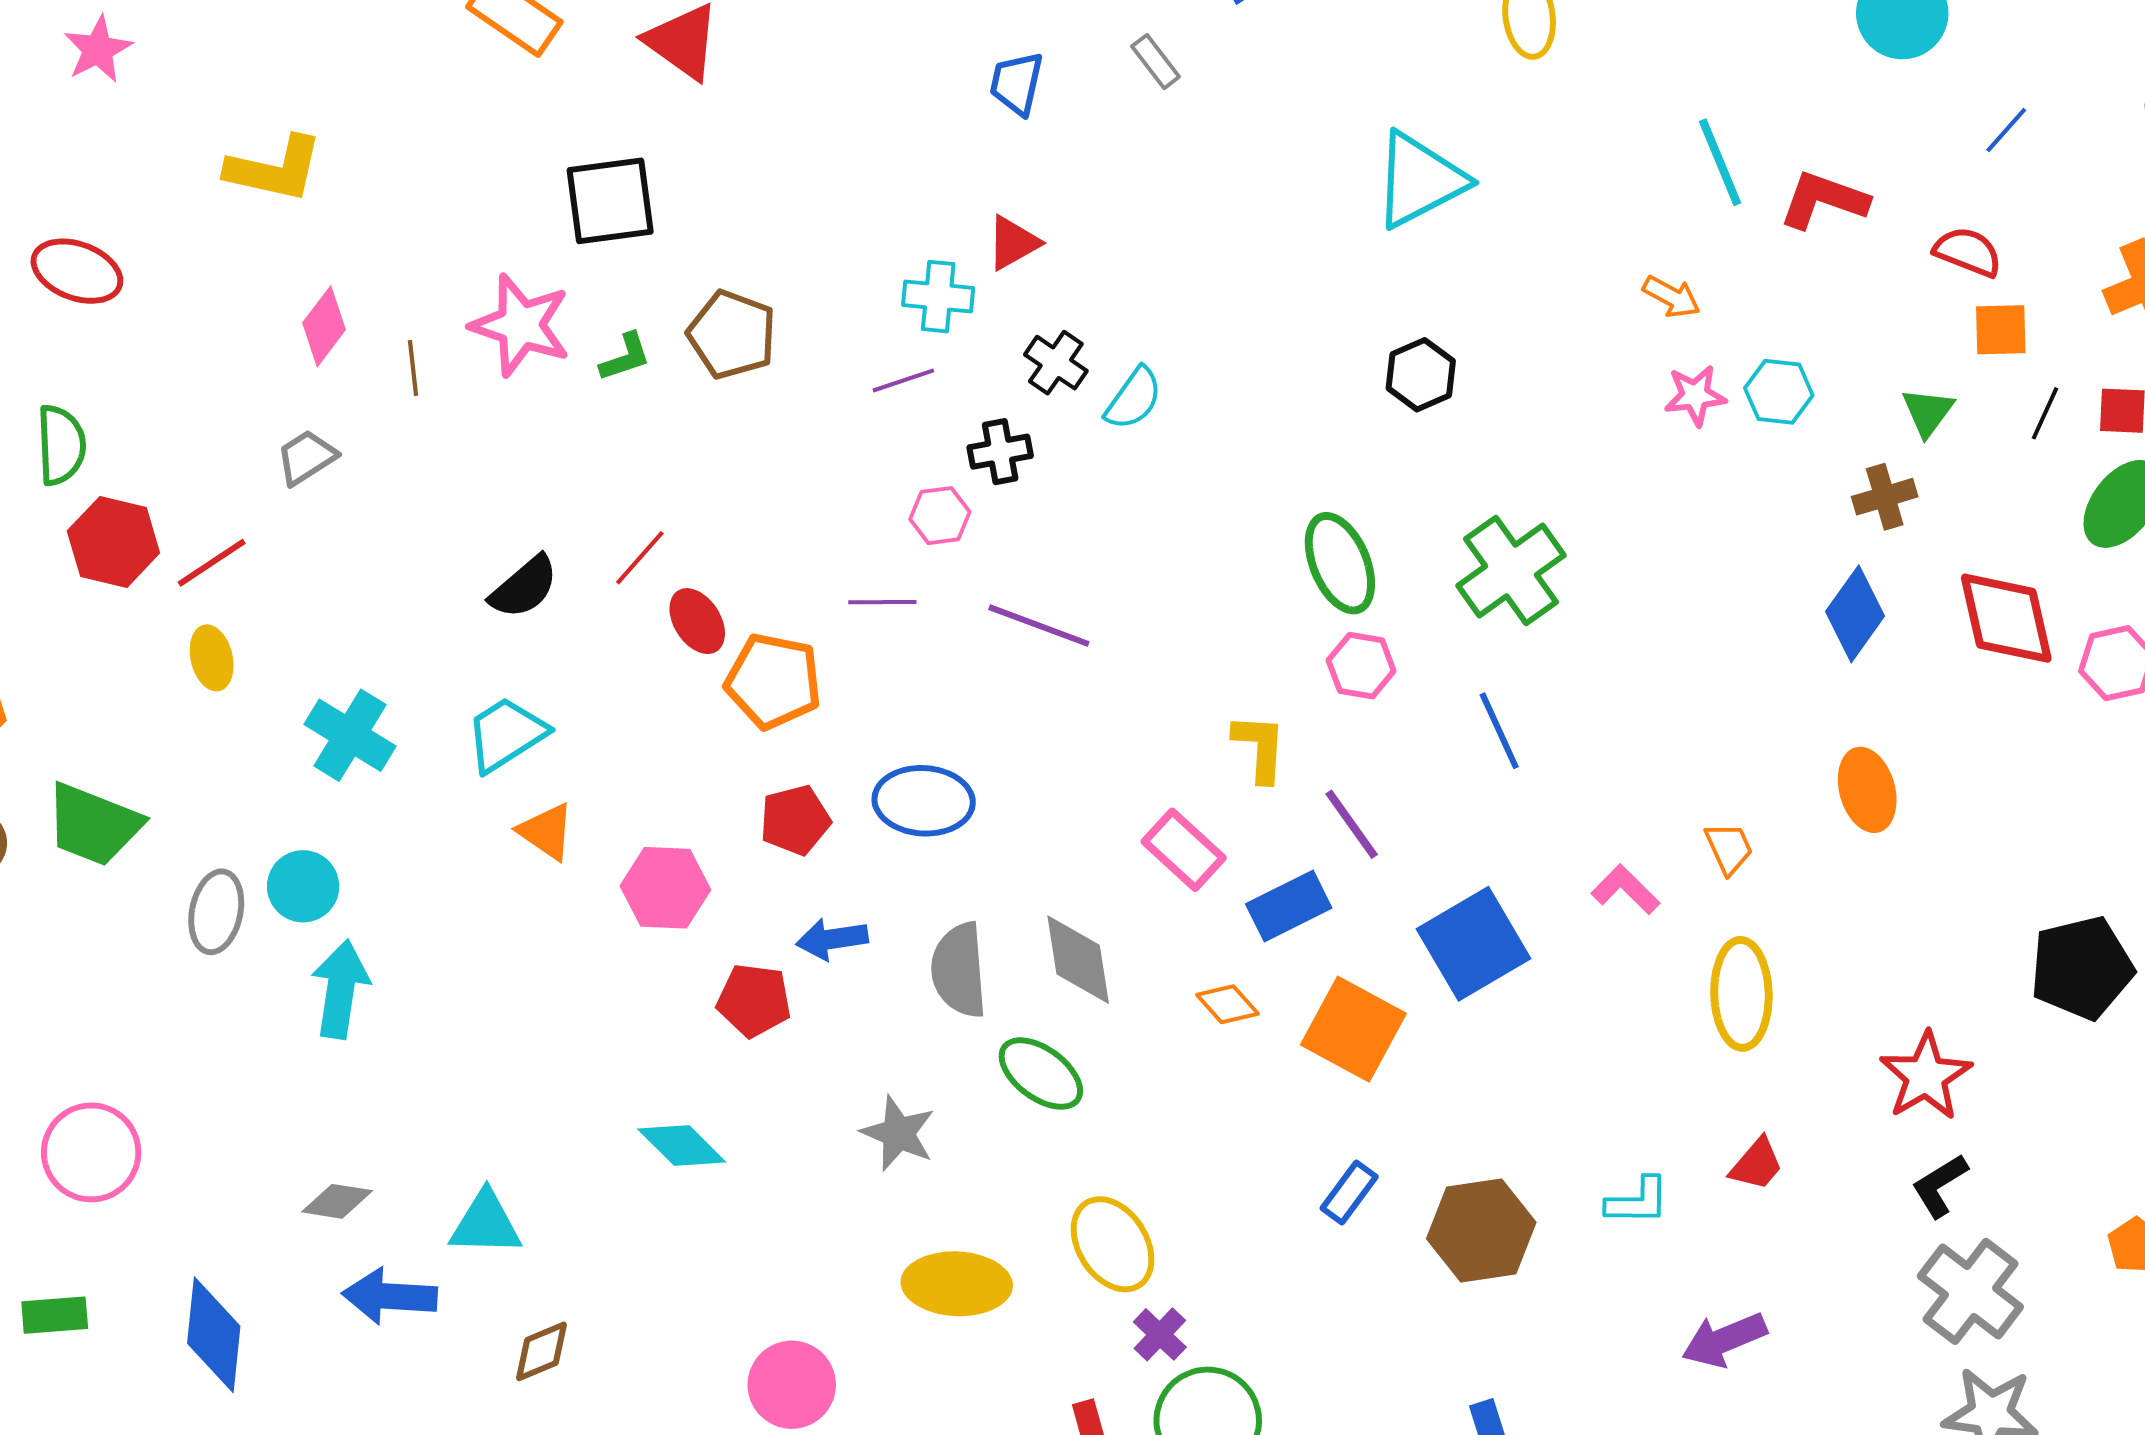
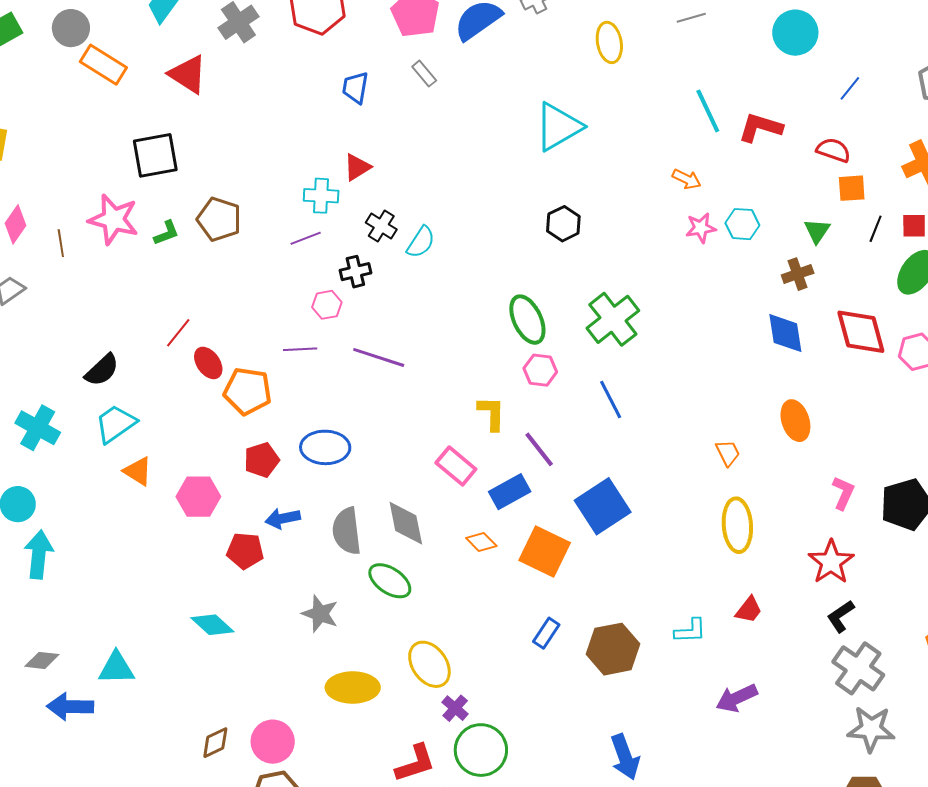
black semicircle: (524, 587) -> (102, 370), moved
blue diamond: (1855, 614) -> (785, 333), turned -42
pink L-shape: (1625, 889) -> (843, 493), moved, turned 72
brown diamond: (541, 1351) -> (215, 743), moved

